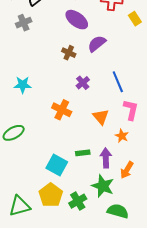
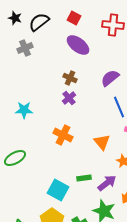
purple semicircle: (97, 44) -> (110, 78), moved
purple cross: (83, 83) -> (69, 98), moved
purple arrow: (106, 158) -> (107, 183), turned 54

